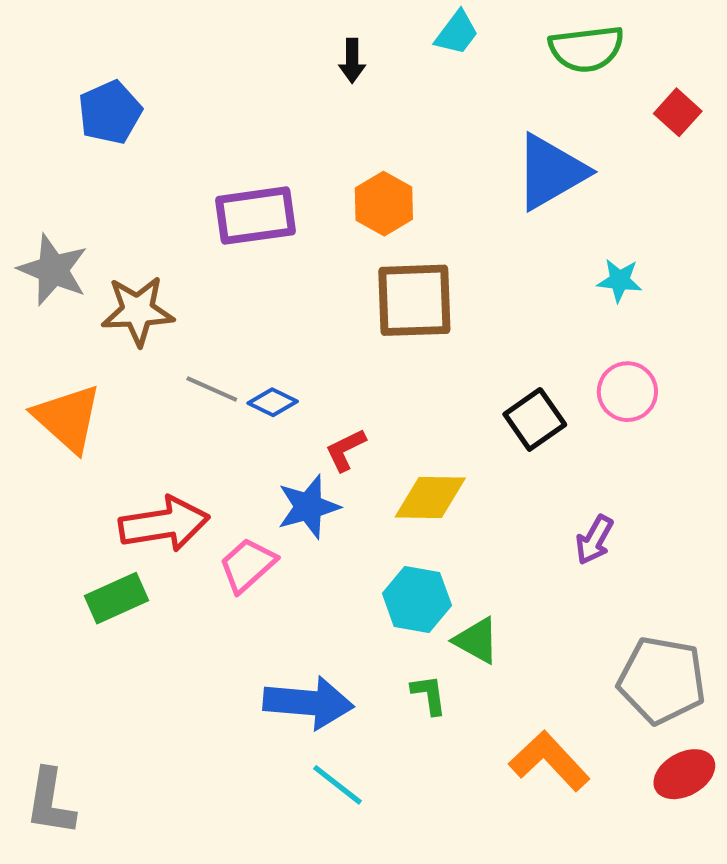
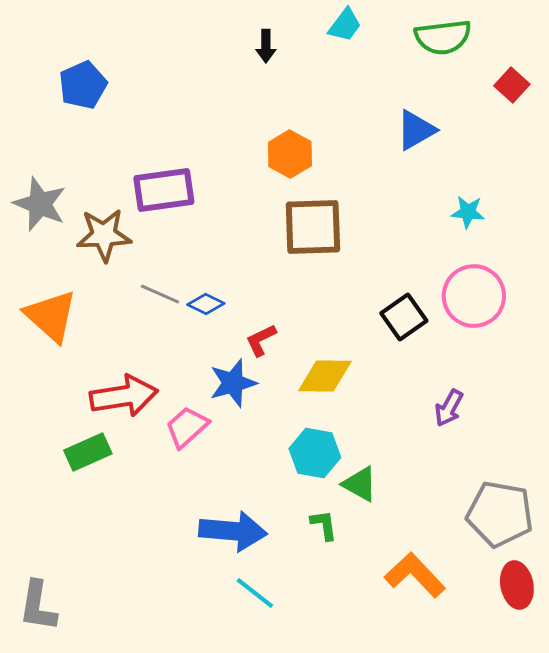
blue triangle: (551, 172) -> (416, 130), size x0.7
purple rectangle: (255, 216) -> (164, 190), moved
pink circle: (627, 392) -> (474, 296), size x1.4
red ellipse: (684, 774) -> (517, 585), turned -72

